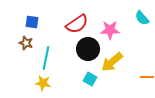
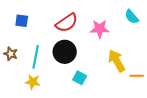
brown star: (26, 43) -> (11, 54), moved
black circle: (88, 49) -> (65, 52), moved
yellow arrow: (112, 62) -> (117, 61), moved, turned 100

